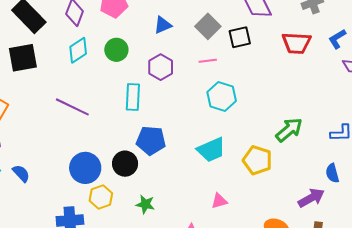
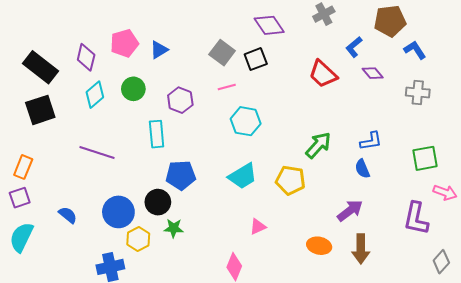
blue triangle: (163, 25) -> (159, 50), moved
red trapezoid: (296, 43) -> (323, 74), moved, turned 48
blue semicircle: (21, 173) -> (68, 215), moved
blue semicircle: (332, 173) -> (362, 169), moved
green star: (145, 204) -> (174, 228), moved

